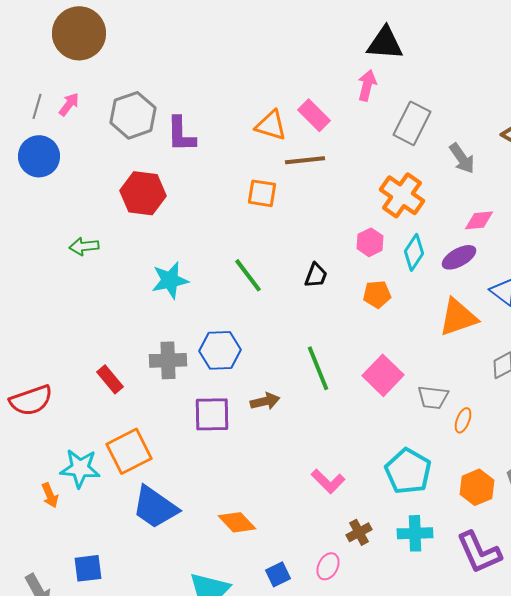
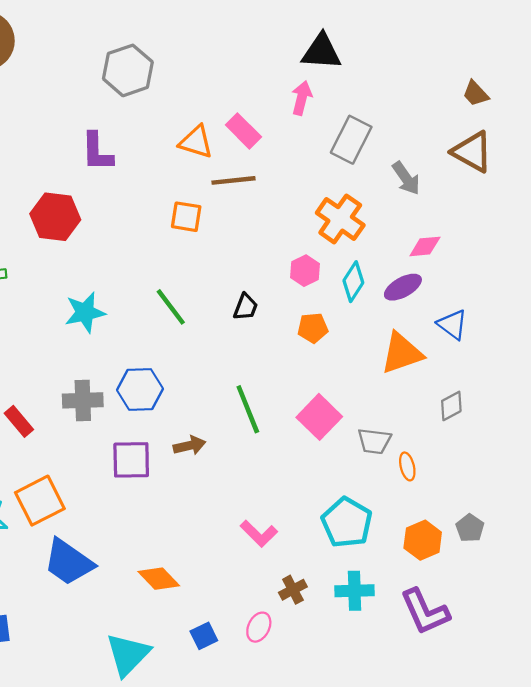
gray hexagon: (133, 115) -> (128, 70), moved
orange ellipse: (463, 420) -> (407, 466), turned -35

